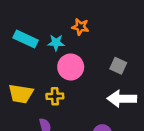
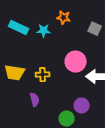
gray square: (118, 66) -> (95, 29), moved
pink circle: (71, 67) -> (76, 62), moved

